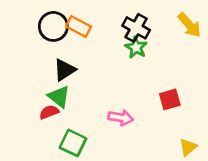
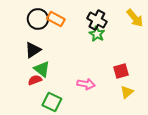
black triangle: (65, 70) -> (33, 50), moved
yellow triangle: (188, 147) -> (127, 92), moved

